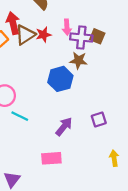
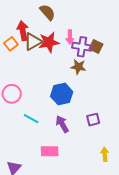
red star: (43, 35) -> (49, 42), size x1.5
blue hexagon: (60, 79) -> (62, 94), moved
cyan line: (20, 116) -> (31, 119), moved
purple arrow: (64, 127) -> (62, 124), turned -72

